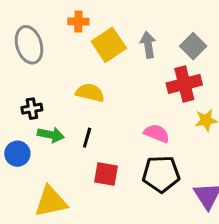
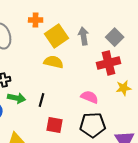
yellow semicircle: (90, 93) -> (54, 62), moved

